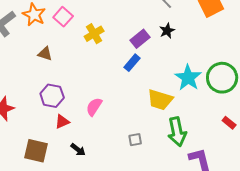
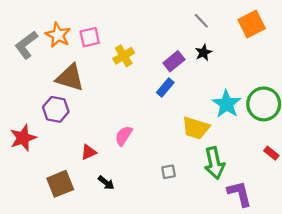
pink square: (63, 17) -> (90, 37), turned 36
brown triangle: (45, 54) -> (70, 78), size x1.8
purple hexagon: (52, 96) -> (56, 109), moved
brown square: (36, 151) -> (60, 184), turned -35

